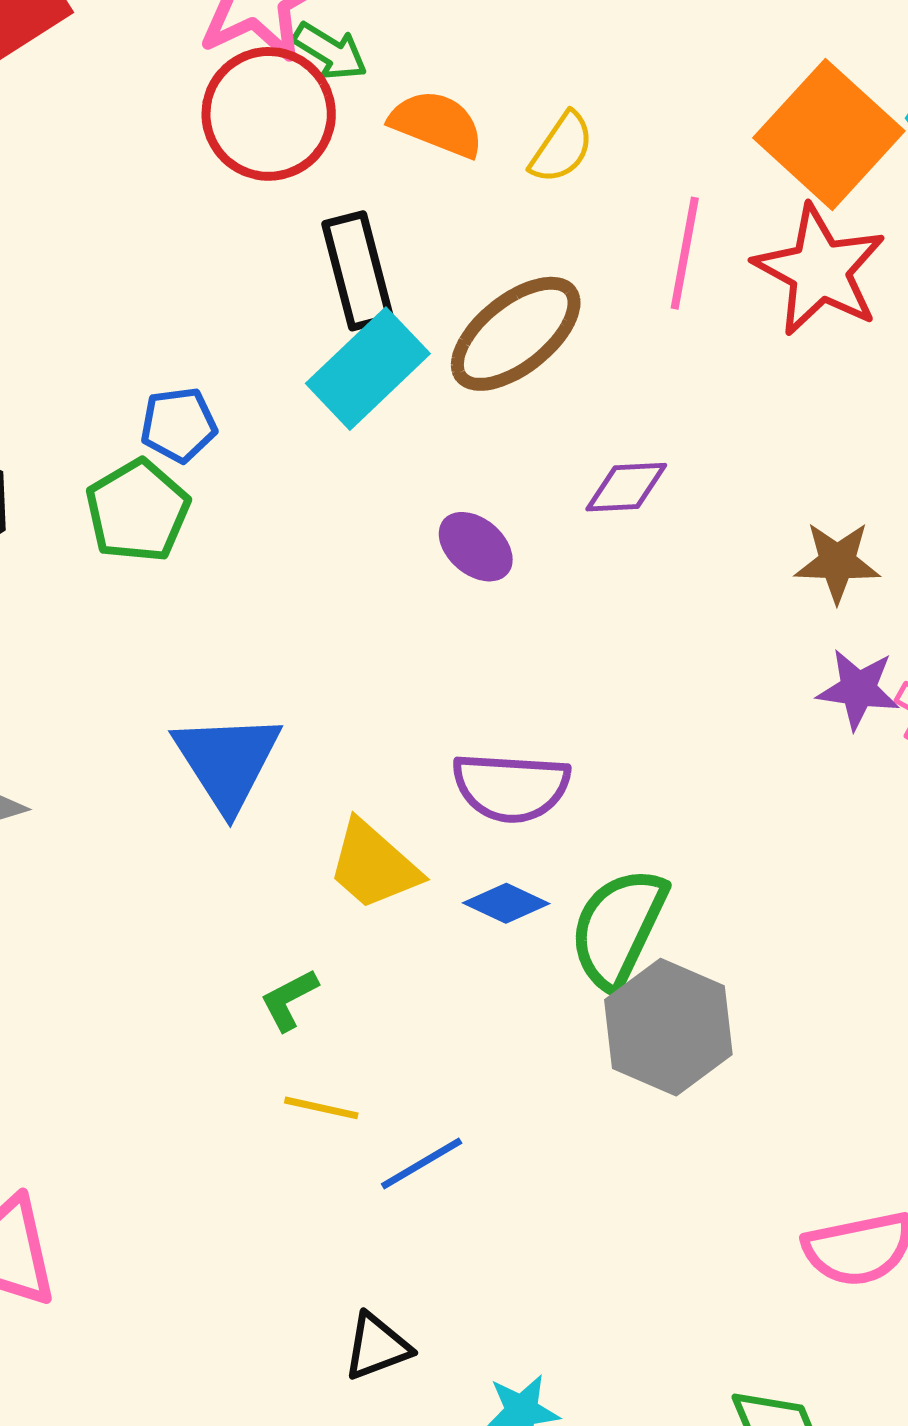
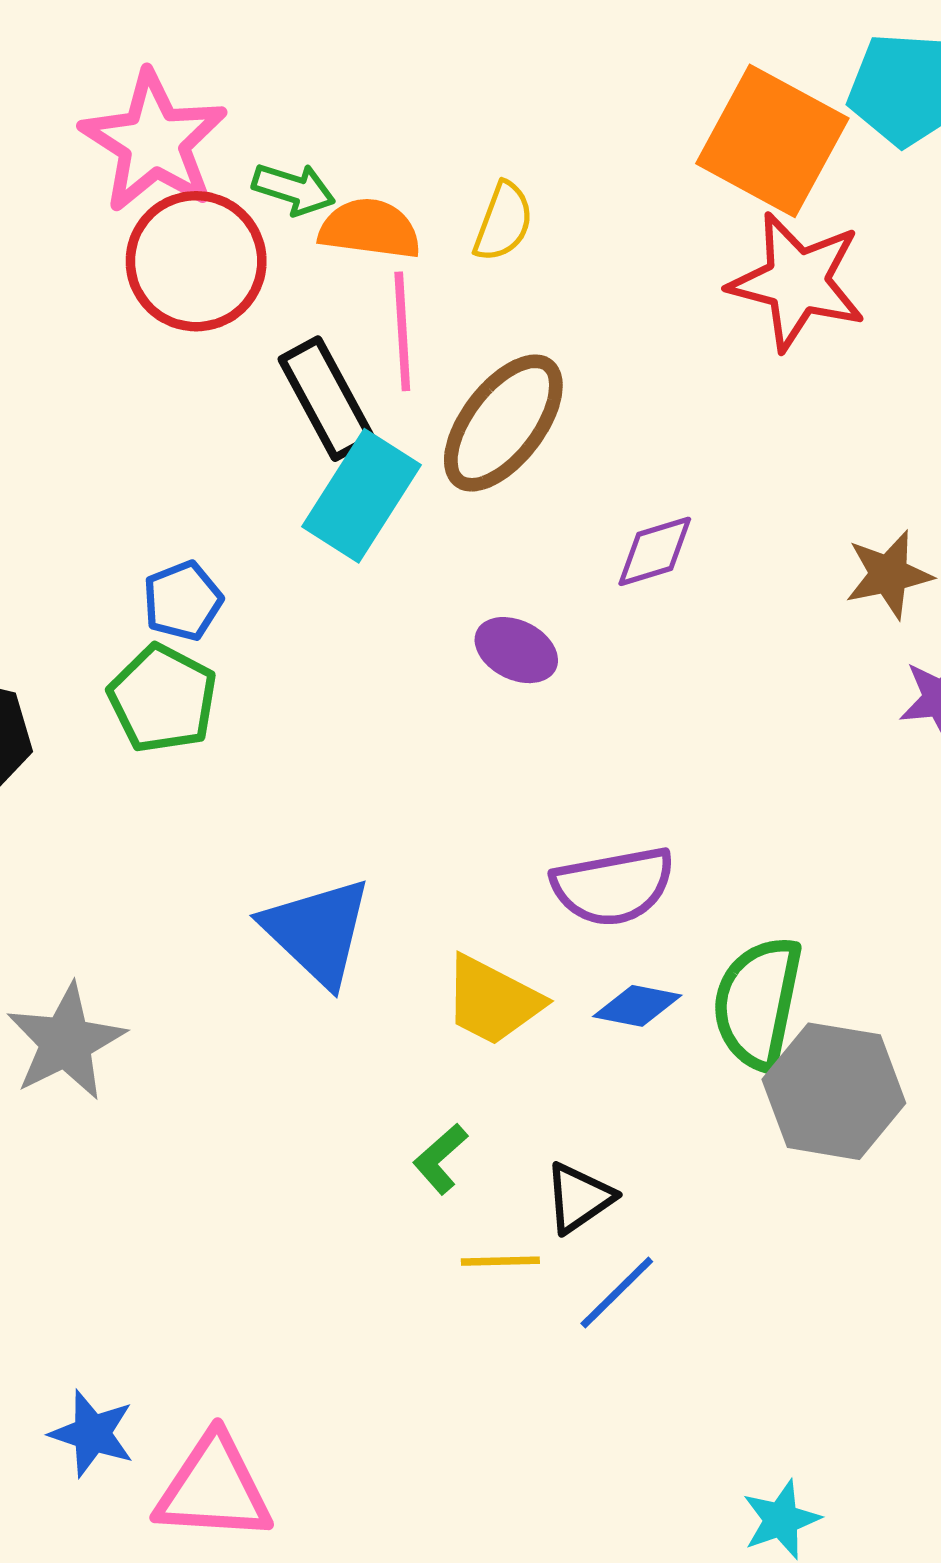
green arrow: (330, 51) -> (294, 189), moved
pink line: (685, 253) -> (402, 331), moved
black triangle: (377, 1347) -> (579, 1198), moved

